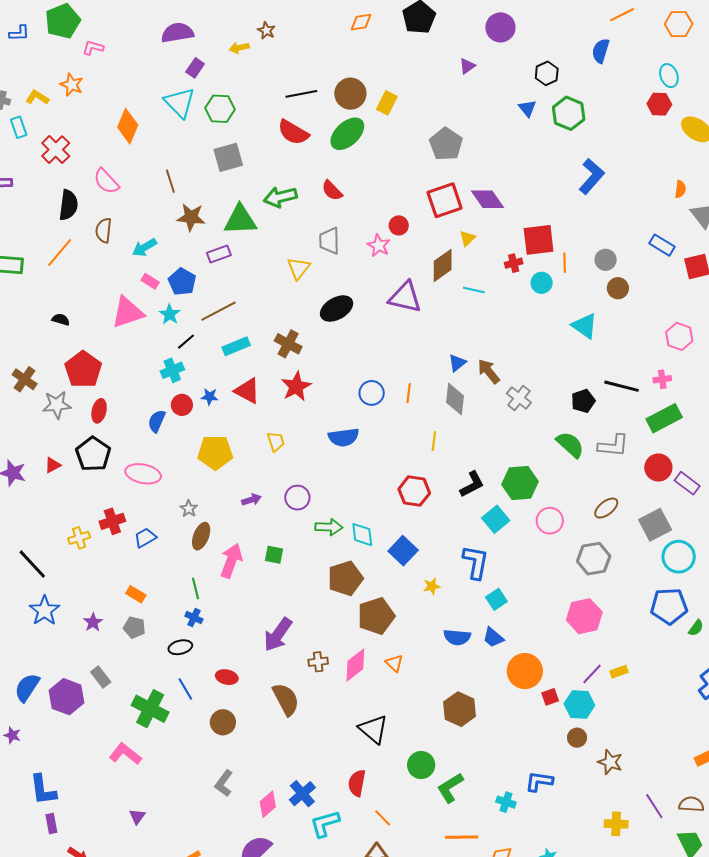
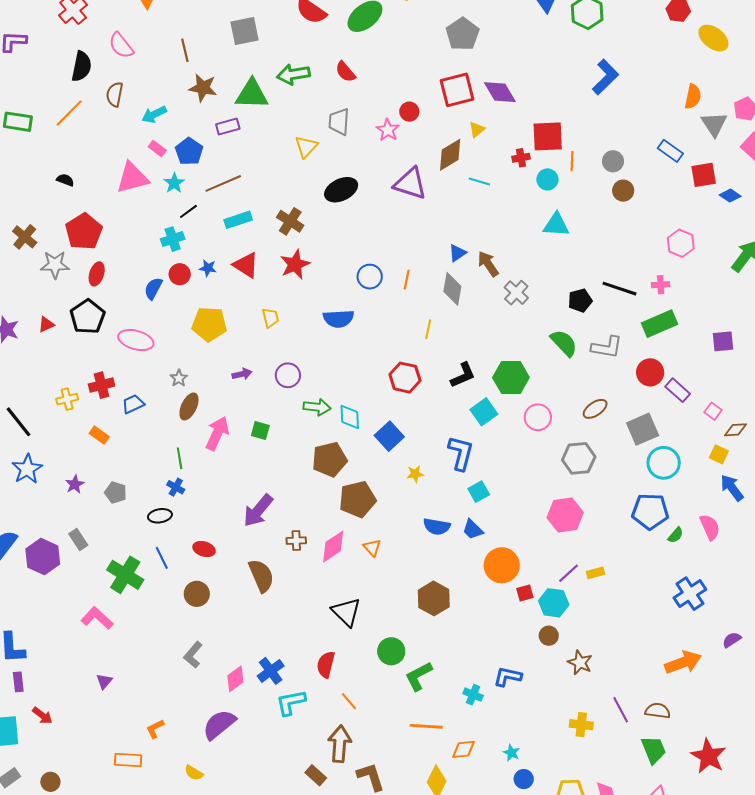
orange semicircle: (680, 189) -> (693, 96), size x1.4
cyan triangle: (585, 326) -> (556, 225), moved, turned -36
orange rectangle: (136, 594) -> (99, 435), moved

